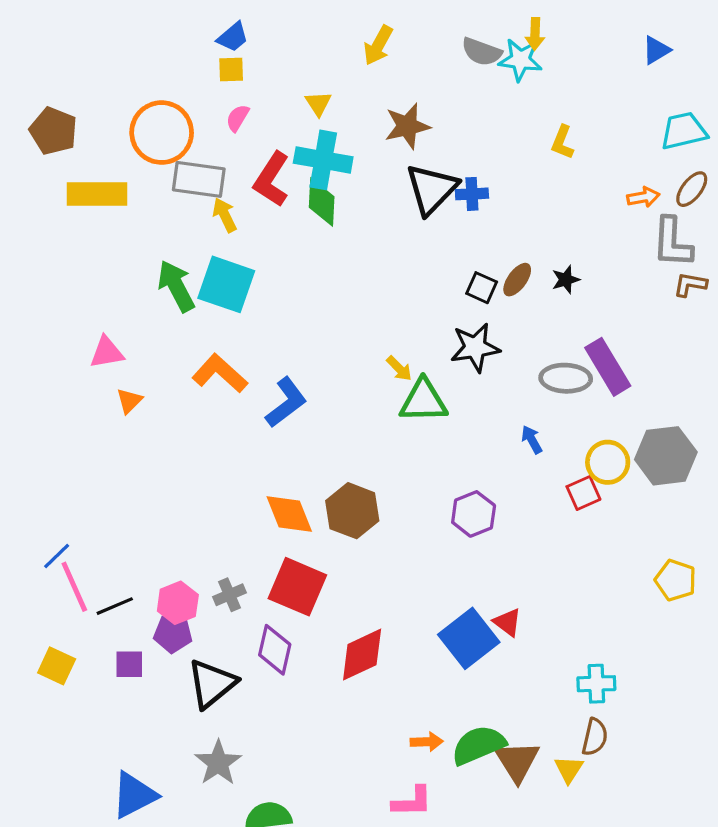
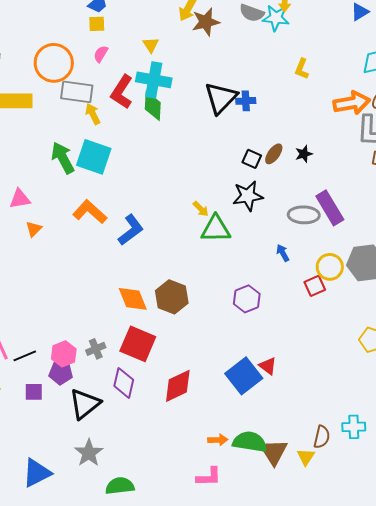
brown star: (407, 126) -> (206, 22), moved
orange arrow: (643, 197) -> (352, 103), size x1.8
cyan cross: (596, 684) -> (354, 427), moved
green semicircle: (478, 745) -> (250, 442), turned 32

